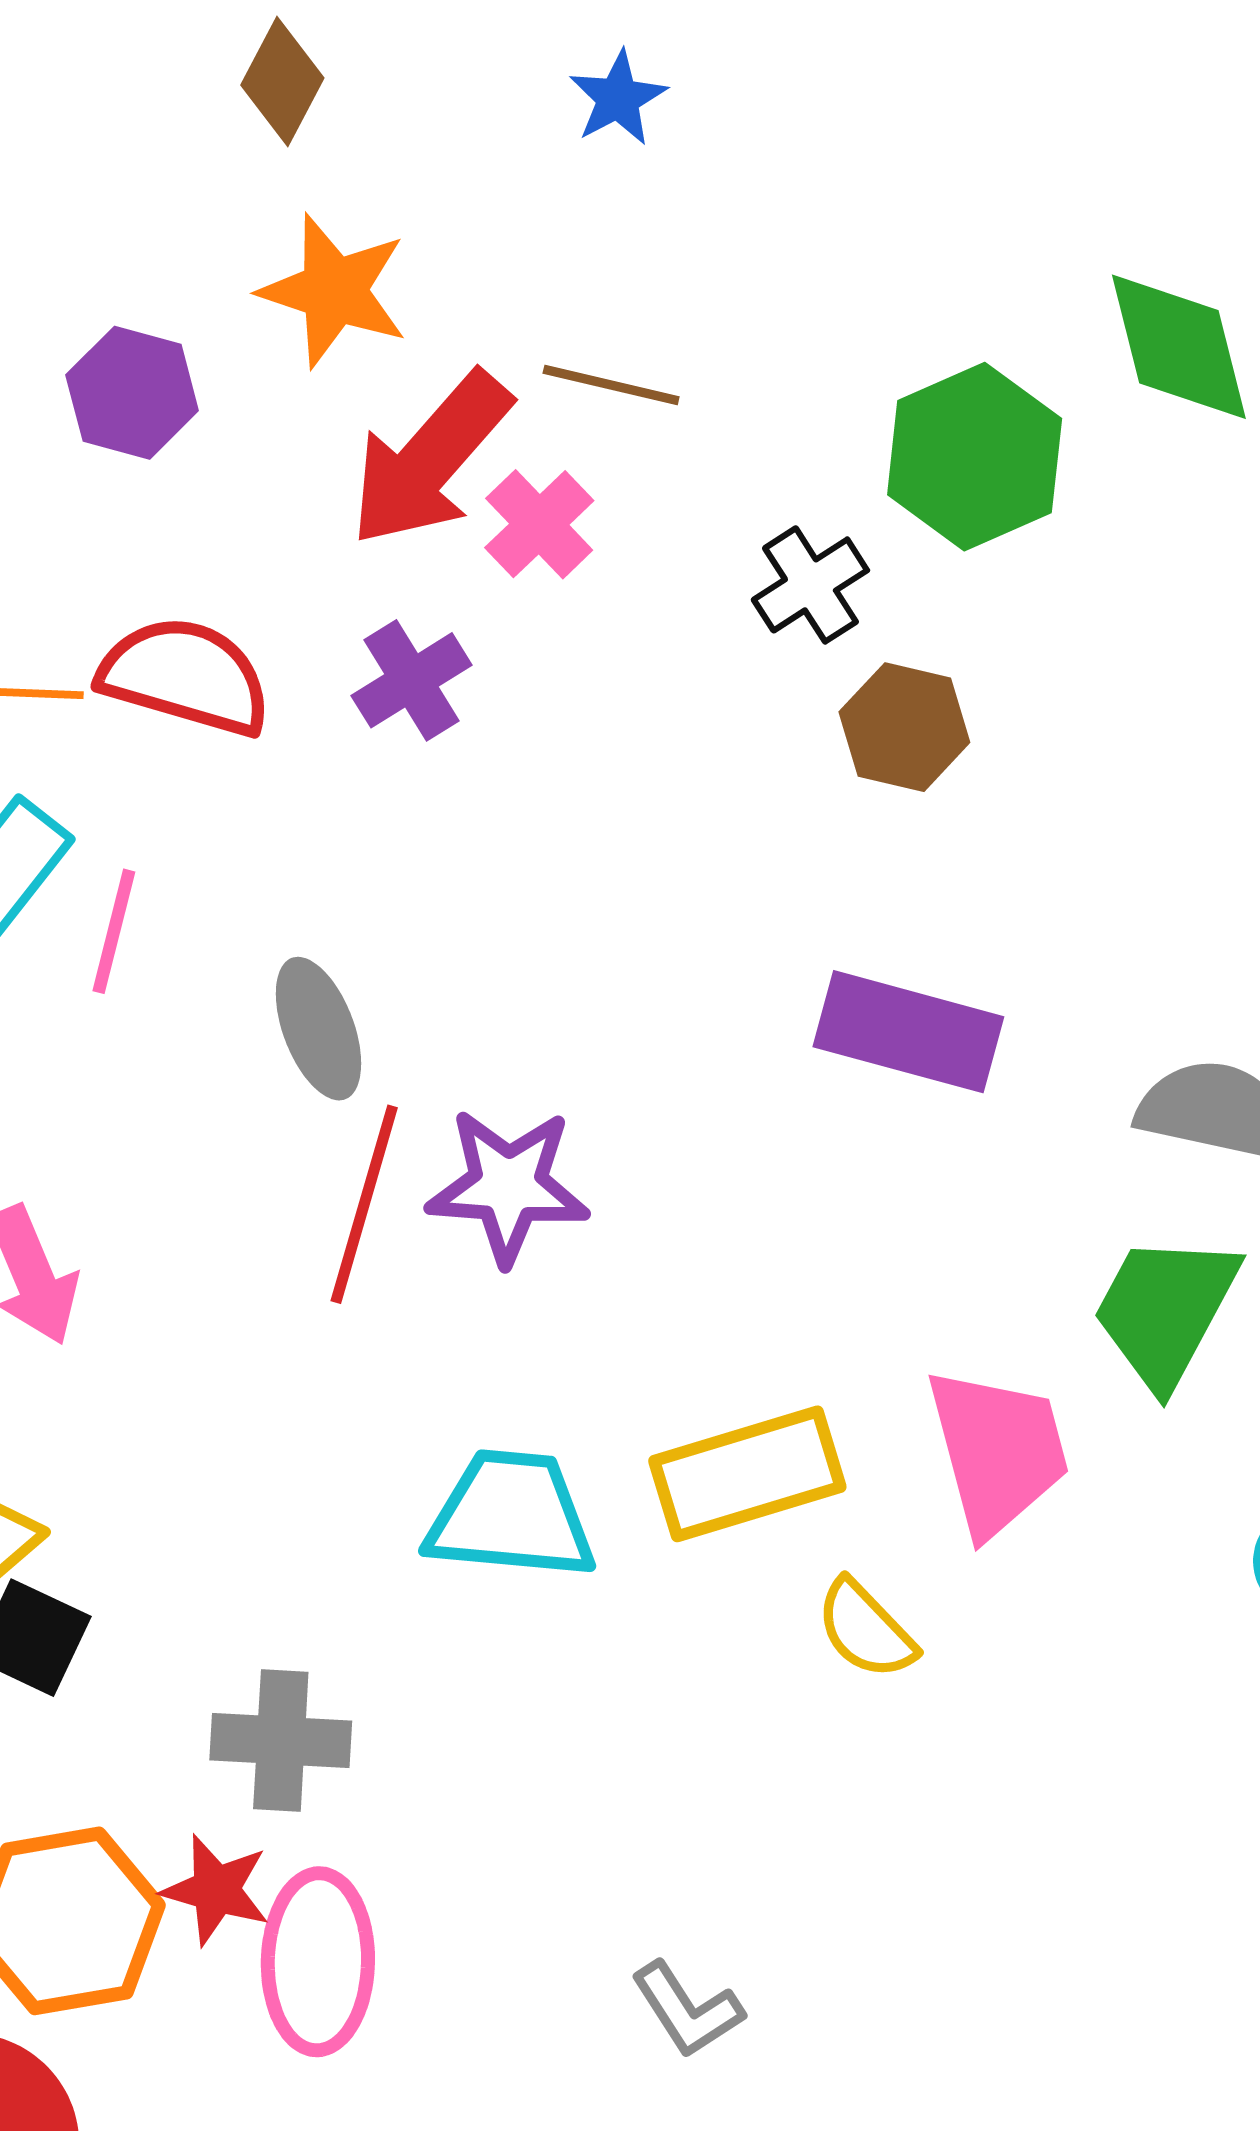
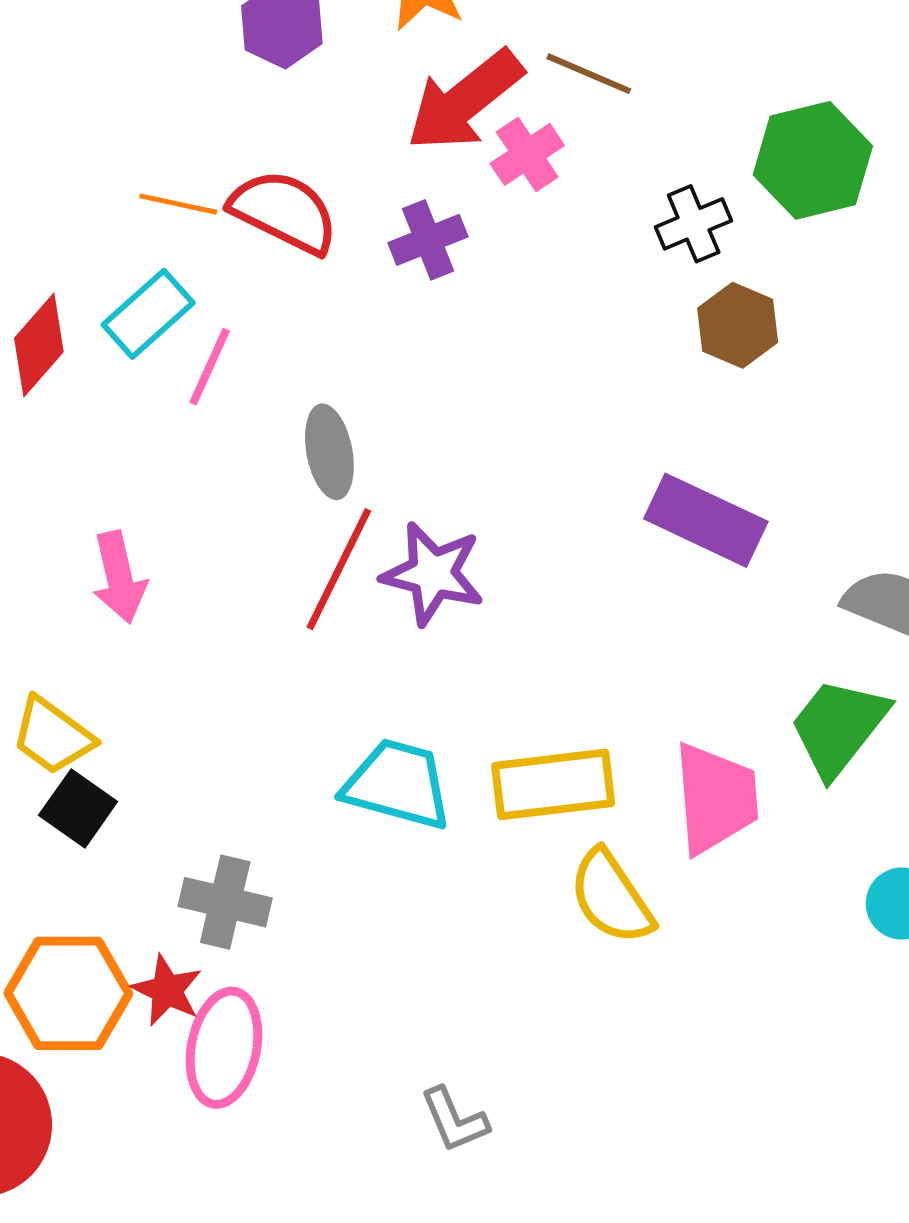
yellow semicircle: (866, 1629) -> (611, 897), size x1.4

